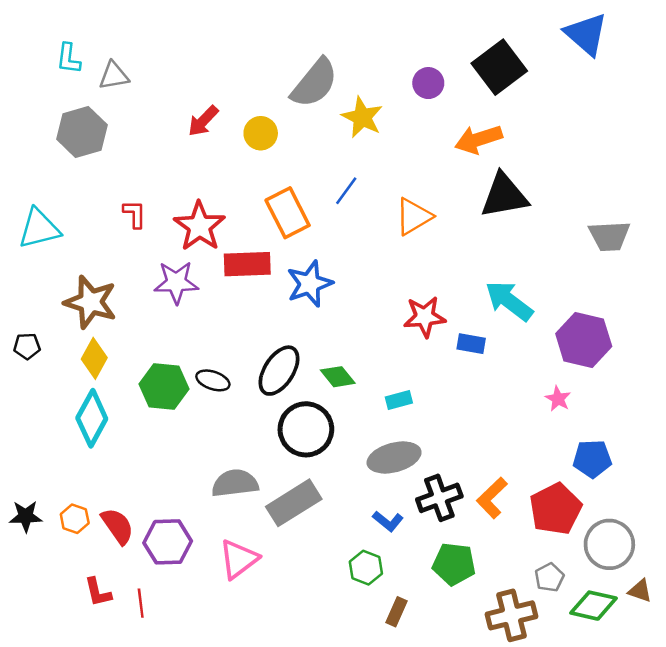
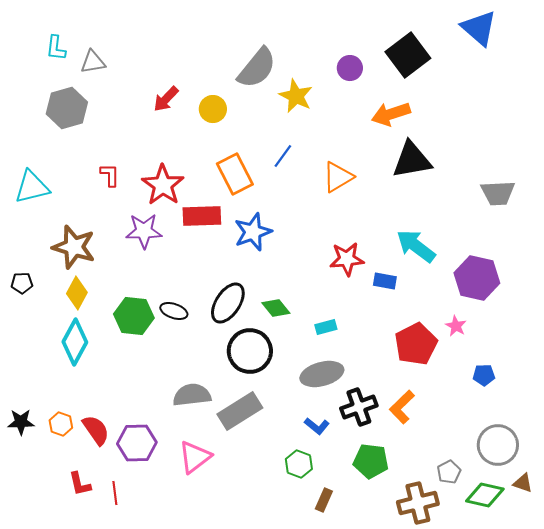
blue pentagon: (592, 459) -> (484, 375), size x0.7
red pentagon: (556, 509) -> (416, 344), moved

